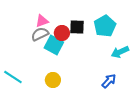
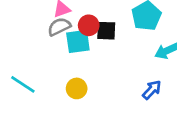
black square: (77, 27) -> (106, 31), moved
cyan square: (54, 45) -> (78, 41), turned -36

